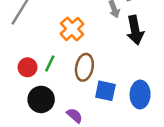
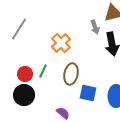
black circle: (41, 99) -> (24, 95), moved

